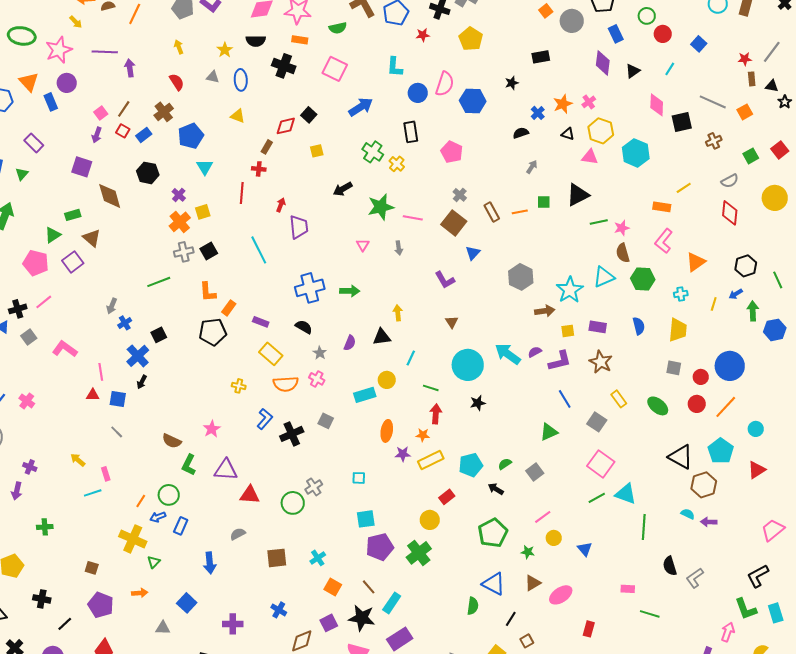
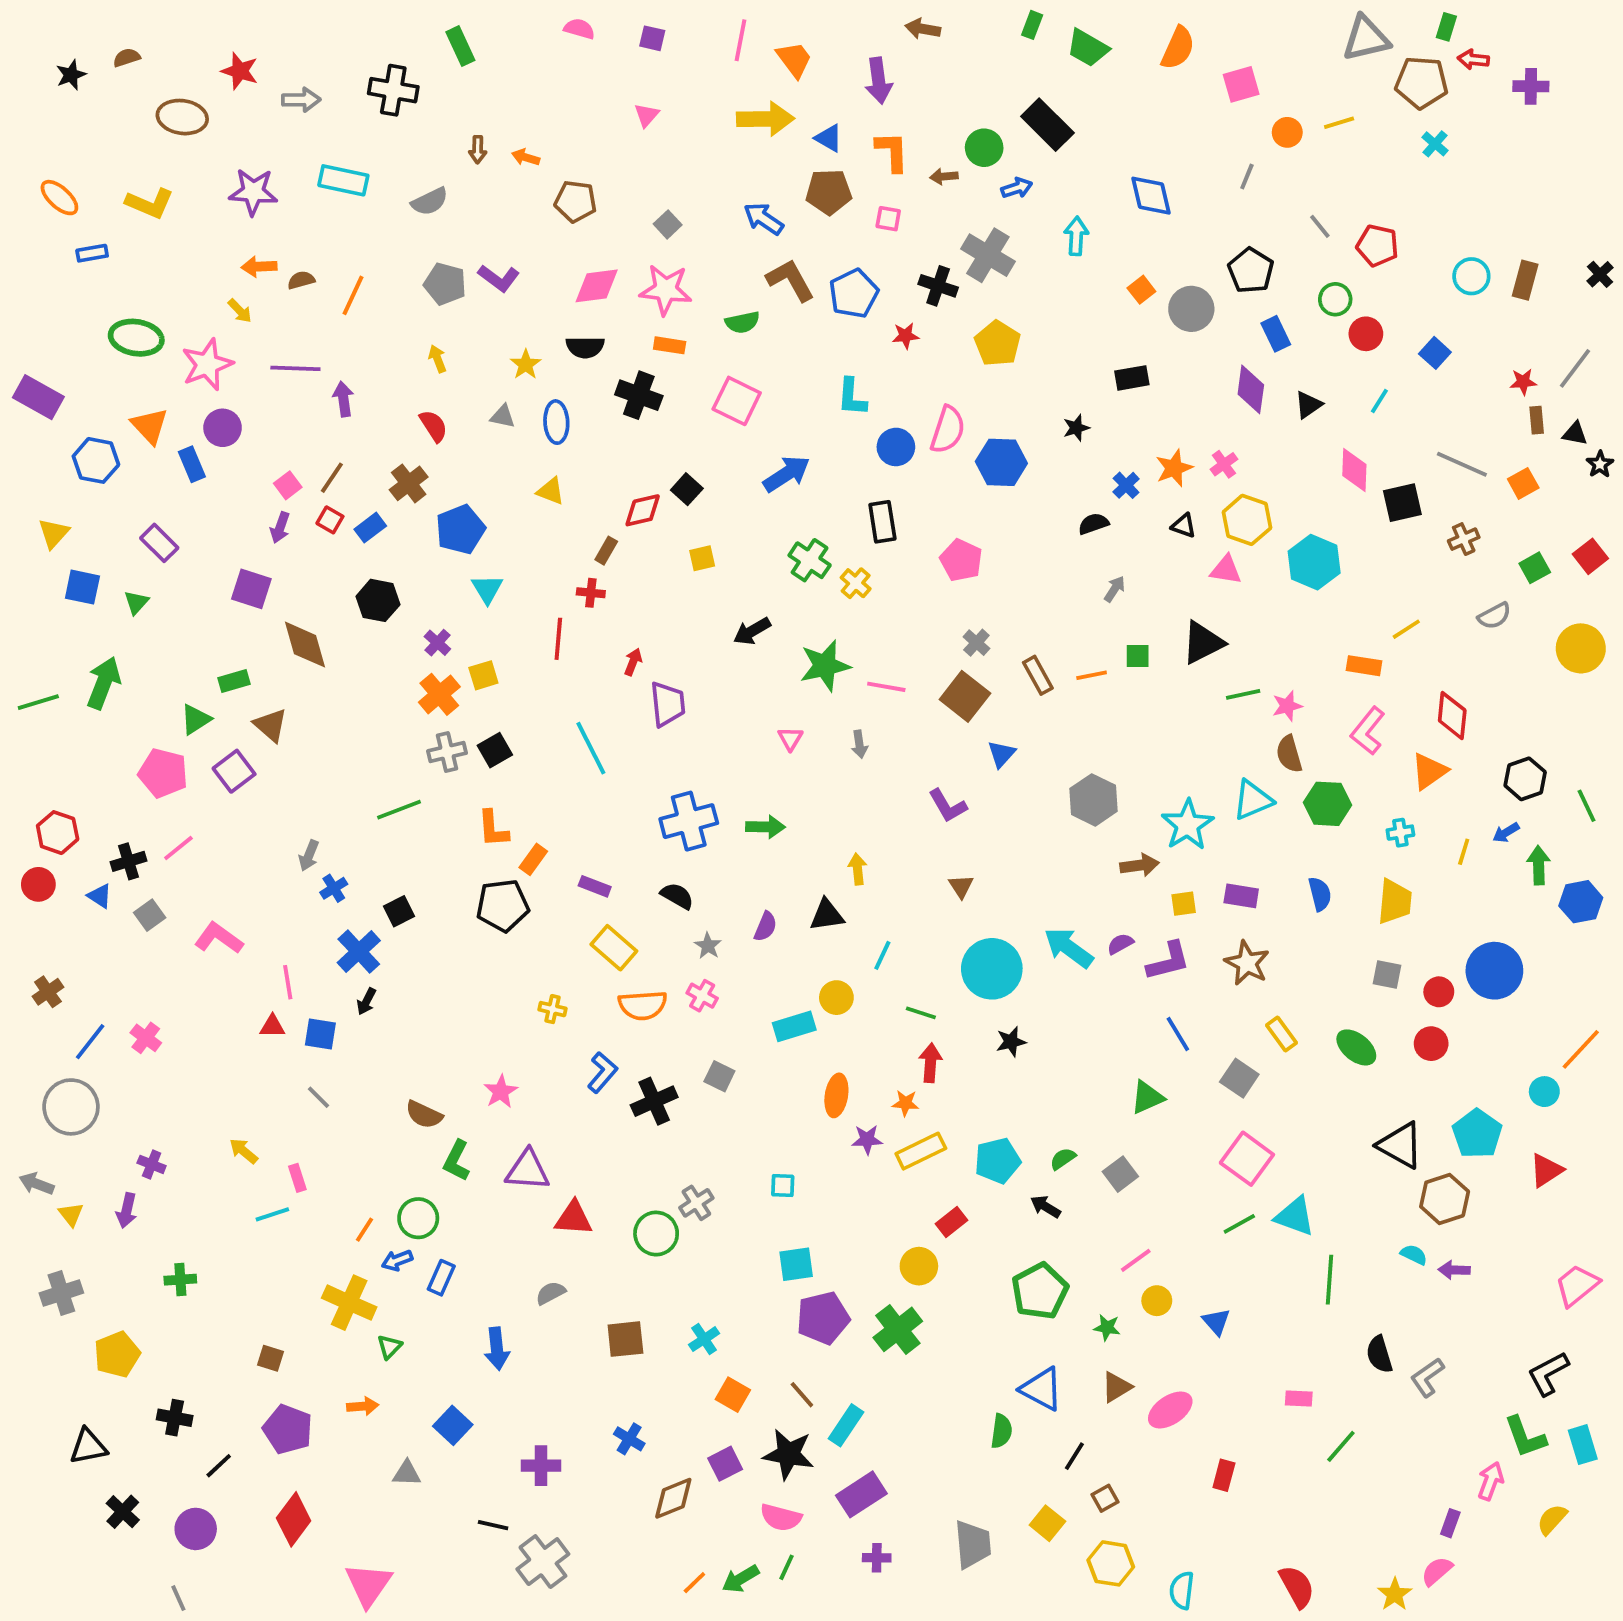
red diamond: (730, 213) -> (1452, 716), moved
orange line: (726, 407) -> (1581, 1049), moved
green line: (650, 614) -> (1341, 1446), turned -66

